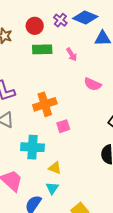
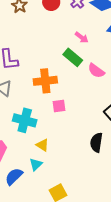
green rectangle: (42, 49) -> (73, 57), moved, turned 30
pink arrow: (72, 54) -> (82, 37), turned -32

